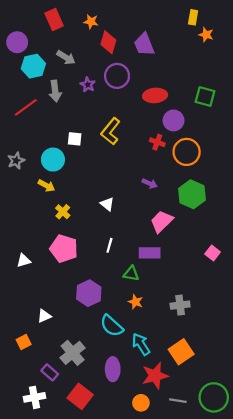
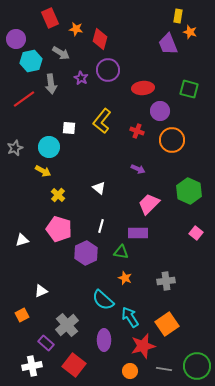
orange star: (91, 22) -> (76, 29), moved
purple trapezoid: (144, 44) -> (168, 44), moved
red cross: (157, 142) -> (137, 131), moved
green hexagon: (192, 194) -> (189, 191), moved
purple hexagon: (89, 293) -> (86, 253), moved

